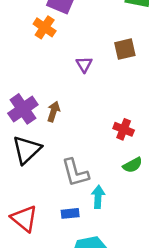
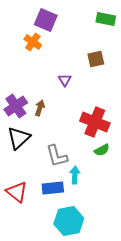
purple triangle: (84, 64) -> (65, 80), moved
red cross: (124, 129) -> (95, 122), size x1.8
blue rectangle: (70, 213) -> (53, 188), size x1.5

